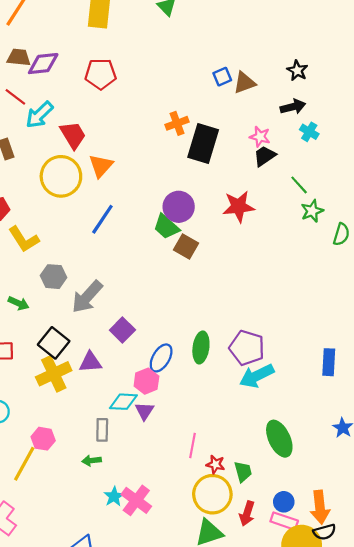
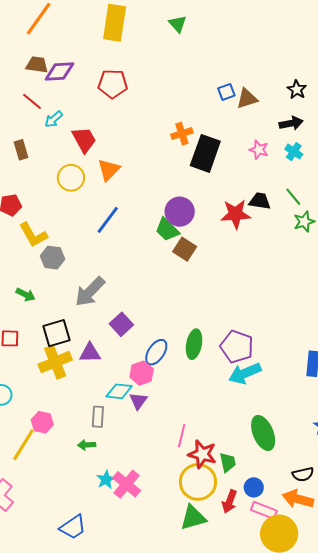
cyan arrow: (39, 115) -> (54, 119), size x0.7
cyan cross: (309, 132) -> (294, 152), moved
black trapezoid: (265, 156) -> (260, 201), moved, turned 40
yellow circle: (61, 176) -> (71, 178), size x0.7
gray hexagon: (54, 277) -> (53, 258), moved
black square: (54, 343) -> (56, 333), turned 32
red star: (215, 464) -> (202, 454), size x1.6
blue circle: (284, 502) -> (254, 487), moved
orange arrow: (320, 507) -> (298, 499), turned 108
black semicircle: (324, 532) -> (303, 474), moved

